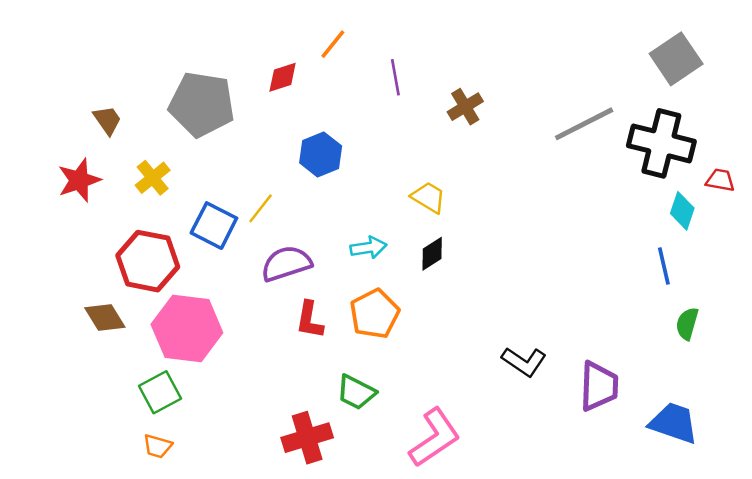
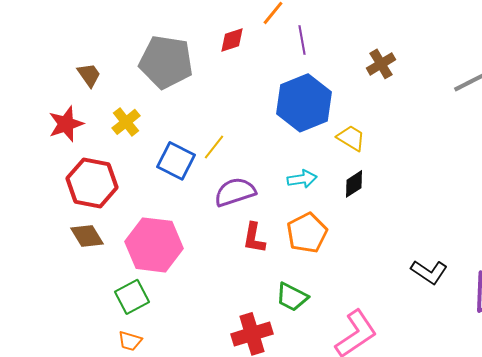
purple line: (395, 77) -> (302, 40), moved
blue hexagon: (321, 154) -> (304, 103), moved, size x1.6
red hexagon: (148, 261) -> (92, 183), moved

